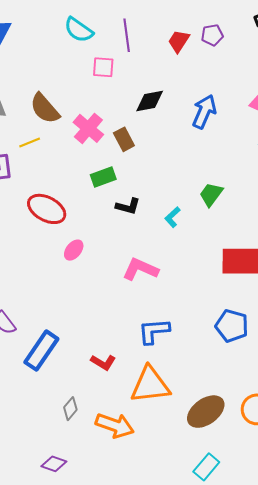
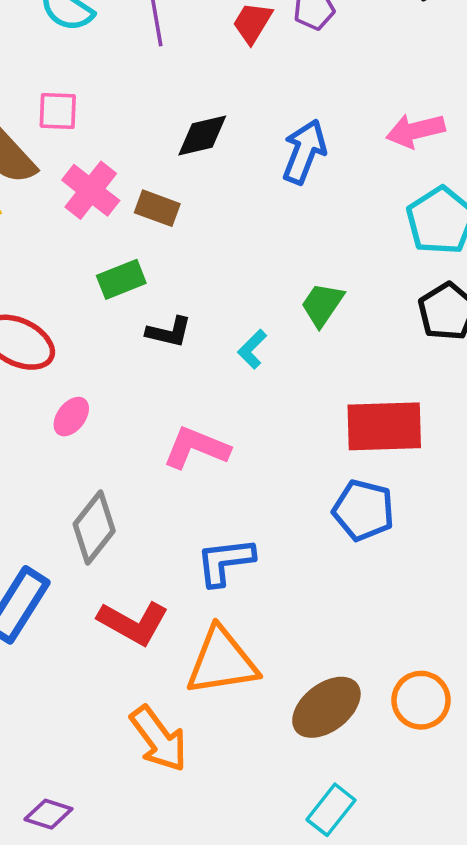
pink square: (103, 67) -> (58, 111), moved
brown rectangle: (124, 139) -> (157, 208), turned -40
blue pentagon: (232, 326) -> (363, 510), moved
red L-shape: (103, 362) -> (133, 623), size x1.5
gray diamond: (70, 409) -> (94, 527), moved, size x1.6
orange arrow: (115, 425) -> (159, 739), turned 36

